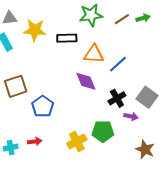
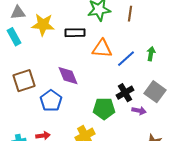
green arrow: (143, 18) -> (151, 54), moved, turned -64
brown line: (122, 19) -> (130, 14), turned -49
purple diamond: (86, 81) -> (68, 76), moved
green pentagon: (103, 131) -> (104, 109), moved

